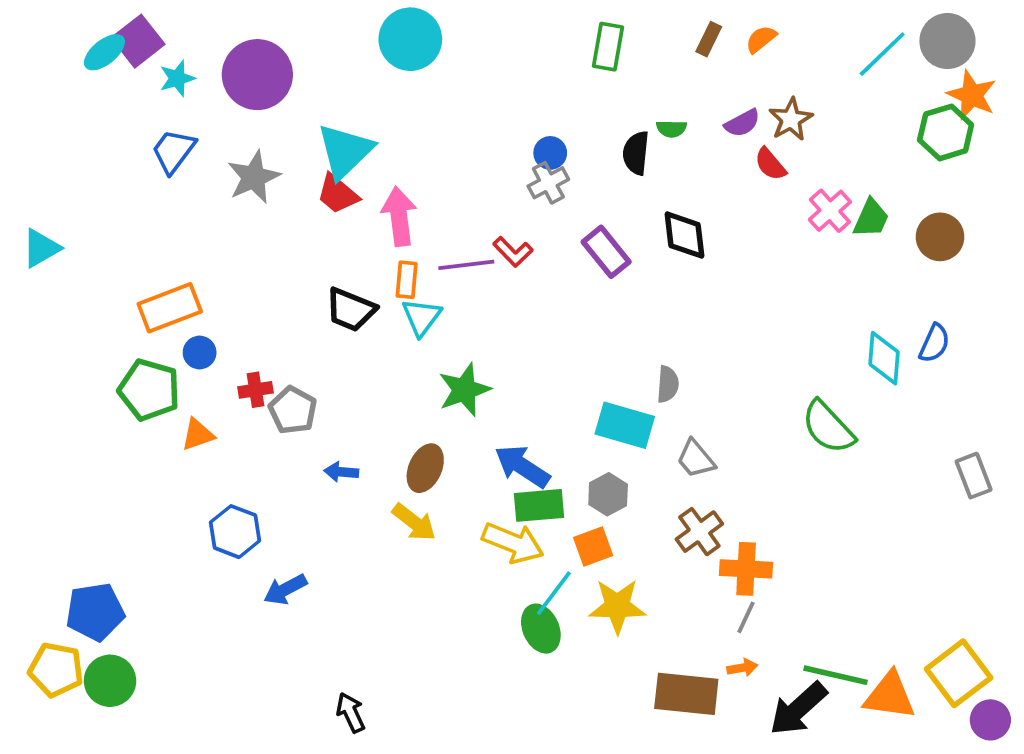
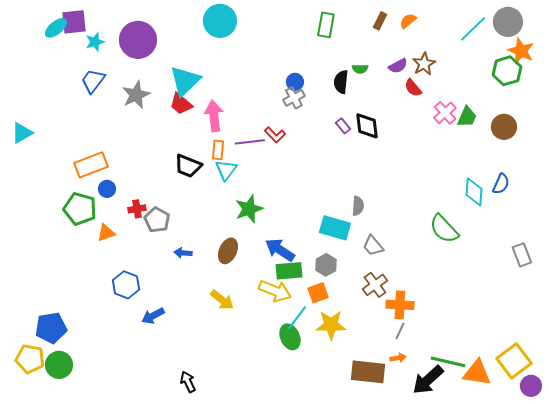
purple square: (138, 41) -> (74, 22), turned 32
purple rectangle: (606, 252) -> (343, 126), moved, size x0.6
yellow arrow: (414, 522) -> (222, 300), moved

